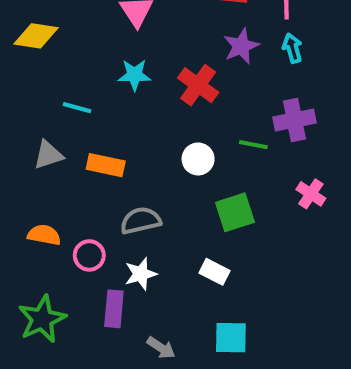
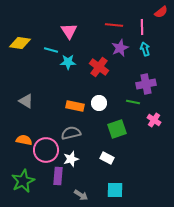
cyan line: (77, 108) -> (51, 50), moved
green line: (253, 145) -> (133, 102), moved
gray triangle: (48, 155) -> (26, 101), turned 49
orange rectangle: (106, 165) -> (75, 106), moved
pink circle: (89, 255) -> (46, 150), size x1.6

